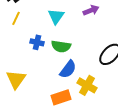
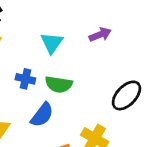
blue semicircle: (68, 69) -> (42, 115), moved

